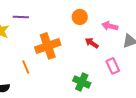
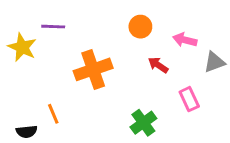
orange line: (26, 67) -> (53, 114), moved
green cross: (82, 82) -> (143, 123), turned 30

